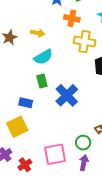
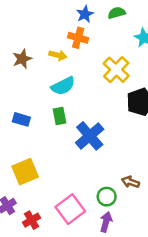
orange cross: (72, 18) -> (78, 38), moved
yellow cross: (85, 42) -> (116, 70), turned 30
blue rectangle: (26, 103) -> (21, 119), moved
pink square: (55, 154) -> (70, 209), turned -30

